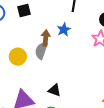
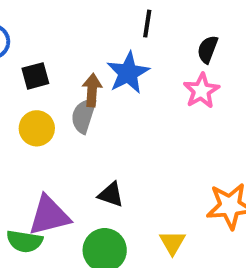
black square: (24, 10) -> (35, 76), moved
blue star: (64, 30) -> (128, 73), size x1.5

